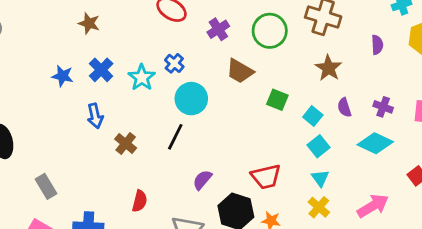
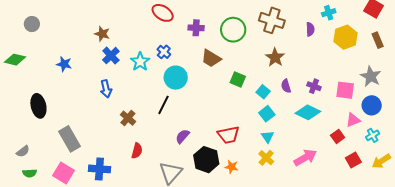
brown star: (89, 23) -> (102, 34), moved
purple cross: (218, 29) -> (196, 28), turned 35
purple semicircle: (377, 45) -> (310, 29), moved
blue star: (63, 76) -> (64, 64), moved
brown cross: (126, 143) -> (128, 118), moved
gray rectangle: (46, 186) -> (70, 139), size x1.4

